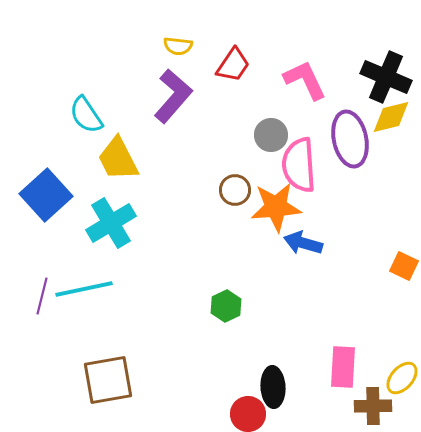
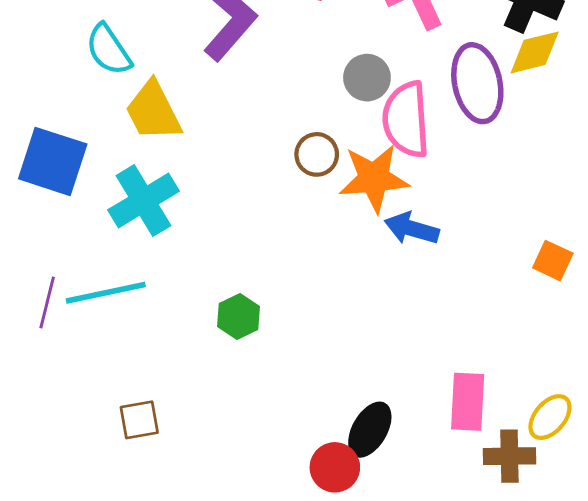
blue square: (46, 195) -> (53, 161), turned -30
green hexagon: (226, 306) -> (238, 316), moved
brown square: (108, 380) -> (139, 420), size x0.6
black ellipse: (273, 387) -> (370, 430), turned 33

